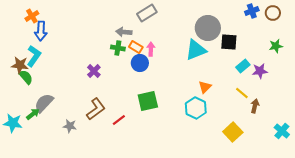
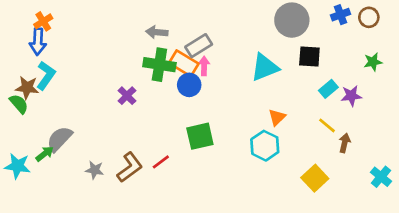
gray rectangle: (147, 13) -> (199, 46), moved
gray circle: (208, 28) -> (292, 20), moved
blue arrow: (41, 31) -> (38, 42), moved
gray arrow: (124, 32) -> (157, 32), moved
orange rectangle: (136, 47) -> (184, 63), size x1.5
green cross: (118, 48) -> (159, 65), size x1.6
green semicircle: (26, 77) -> (19, 104), moved
brown L-shape: (96, 109) -> (130, 167), moved

